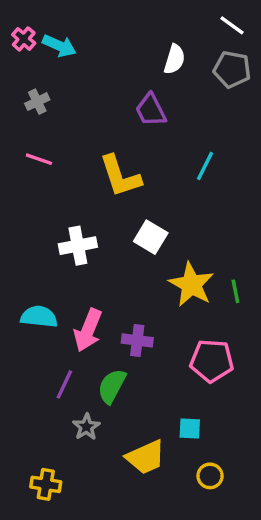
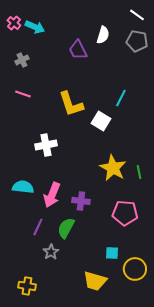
purple trapezoid: (151, 110) -> (78, 50), moved
white square: (151, 237) -> (101, 121), moved
yellow trapezoid: (146, 457) -> (95, 281), moved, turned 40
yellow circle: (210, 476) -> (135, 269), moved, size x1.5

